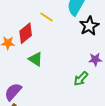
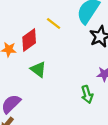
green arrow: (81, 79) -> (87, 94), turned -63

